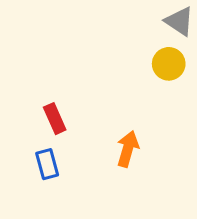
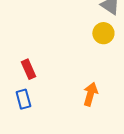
orange arrow: (128, 149) -> (90, 94), moved

